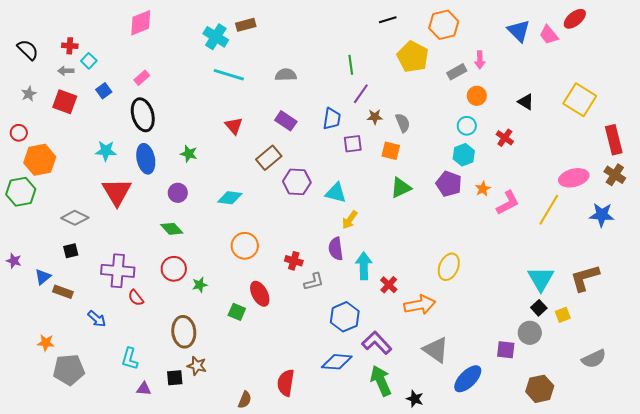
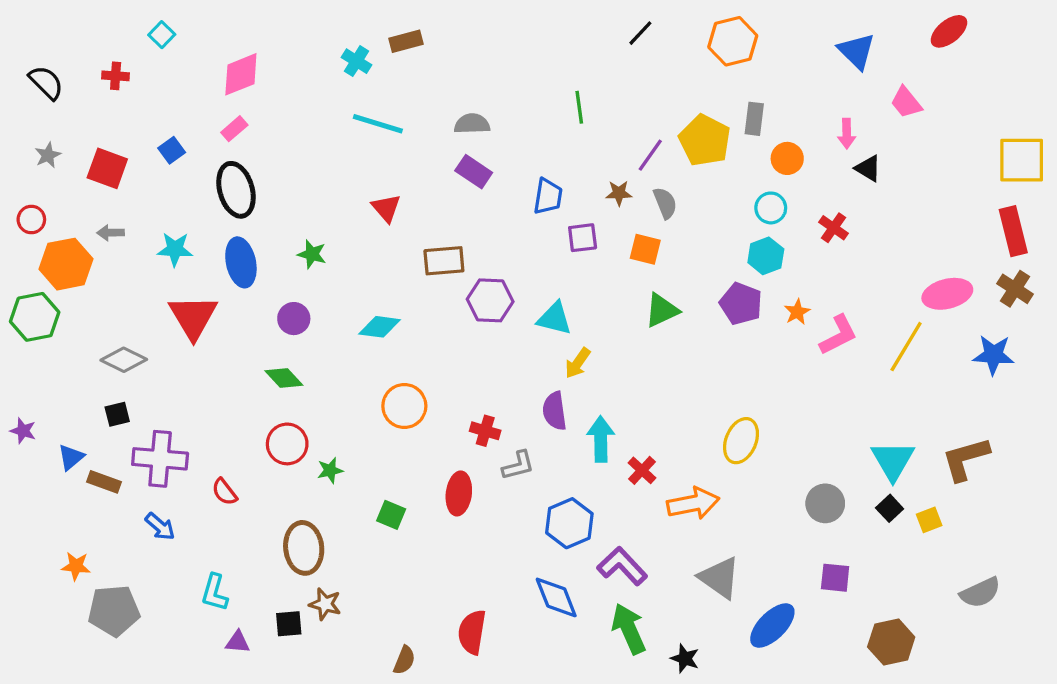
black line: (388, 20) -> (640, 33), turned -30
pink diamond: (141, 23) -> (241, 74), moved
pink trapezoid: (549, 35) -> (906, 102), moved
cyan cross: (216, 37) -> (356, 61), size x0.7
yellow pentagon: (413, 57) -> (705, 140), moved
pink arrow: (480, 60) -> (847, 134), moved
cyan square: (89, 61) -> (162, 35), moved
gray arrow: (66, 71) -> (111, 233), moved
gray rectangle: (457, 72) -> (754, 119), turned -54
purple line: (361, 94) -> (650, 155), moved
yellow square: (580, 100) -> (1022, 160), moved, turned -32
purple rectangle: (286, 121) -> (474, 172), moved
brown rectangle: (269, 158) -> (444, 261), turned 35
purple cross: (118, 271) -> (160, 459), moved
red ellipse: (260, 294) -> (459, 493), moved, turned 35
gray circle: (530, 333) -> (825, 503), moved
blue diamond: (337, 362) -> (556, 597), turned 64

